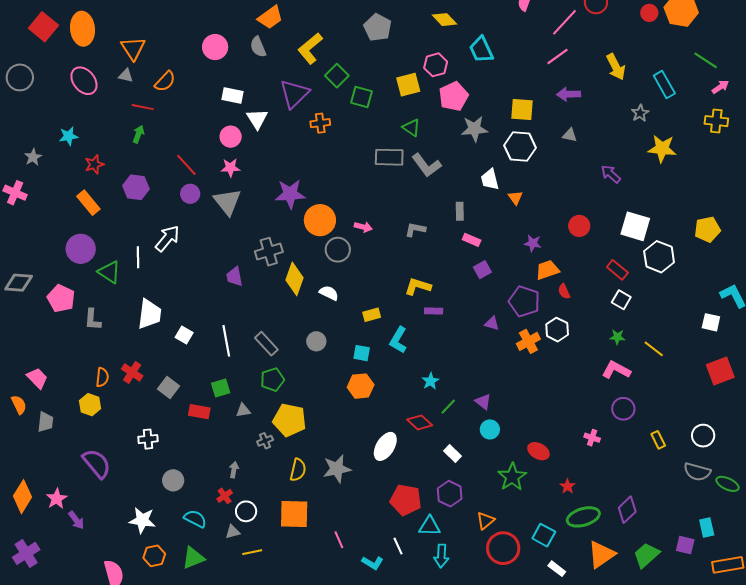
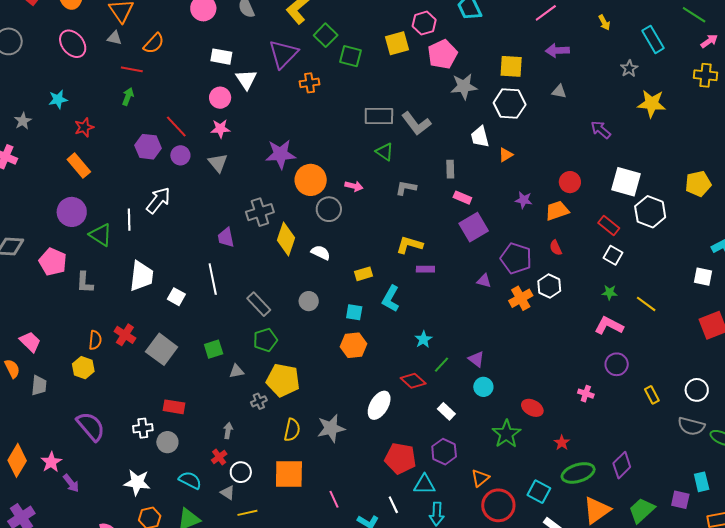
yellow arrow: (616, 67) -> (604, 22), size x0.6
green triangle: (411, 128) -> (384, 152), moved
purple hexagon: (136, 187) -> (148, 147), moved
orange triangle: (515, 198) -> (506, 155), turned 35
gray triangle: (227, 202) -> (218, 163), size x0.7
purple square: (482, 270) -> (474, 227), size x1.6
orange trapezoid: (547, 270) -> (557, 211), moved
white line: (226, 341) -> (213, 279), moved
gray square: (169, 387) -> (162, 349), size x1.4
red rectangle: (199, 412) -> (174, 407), moved
white cross: (148, 439) -> (143, 428), moved
gray triangle: (233, 532) -> (228, 493), turned 49

